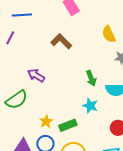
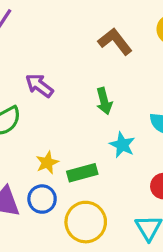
brown L-shape: (61, 41) -> (115, 41), moved
green arrow: (91, 78) -> (104, 101), moved

